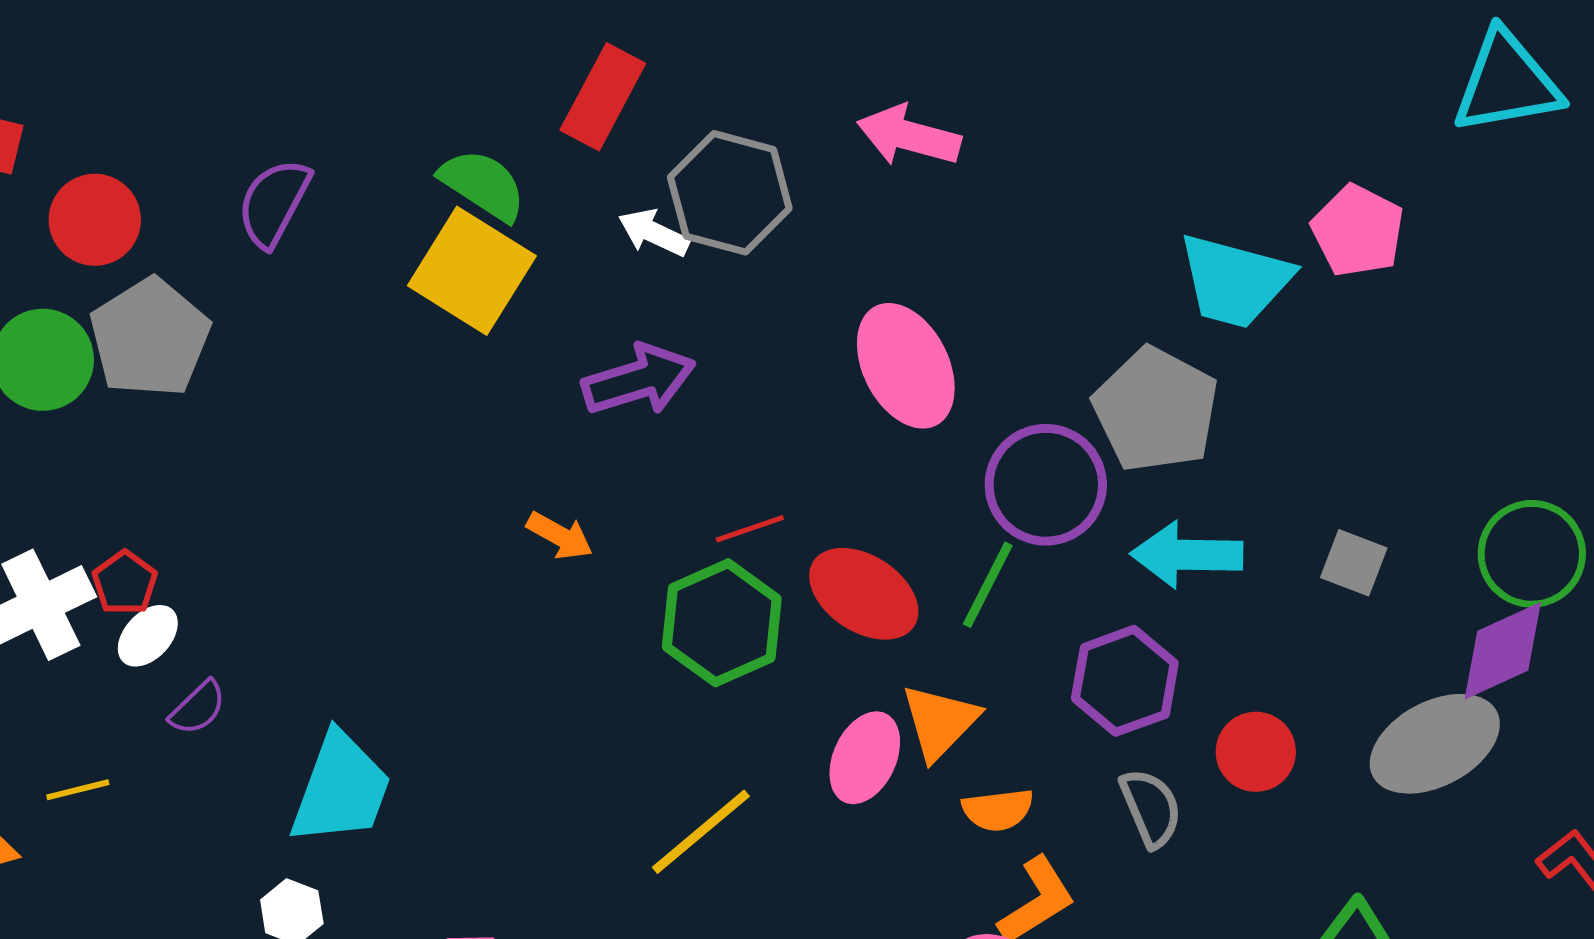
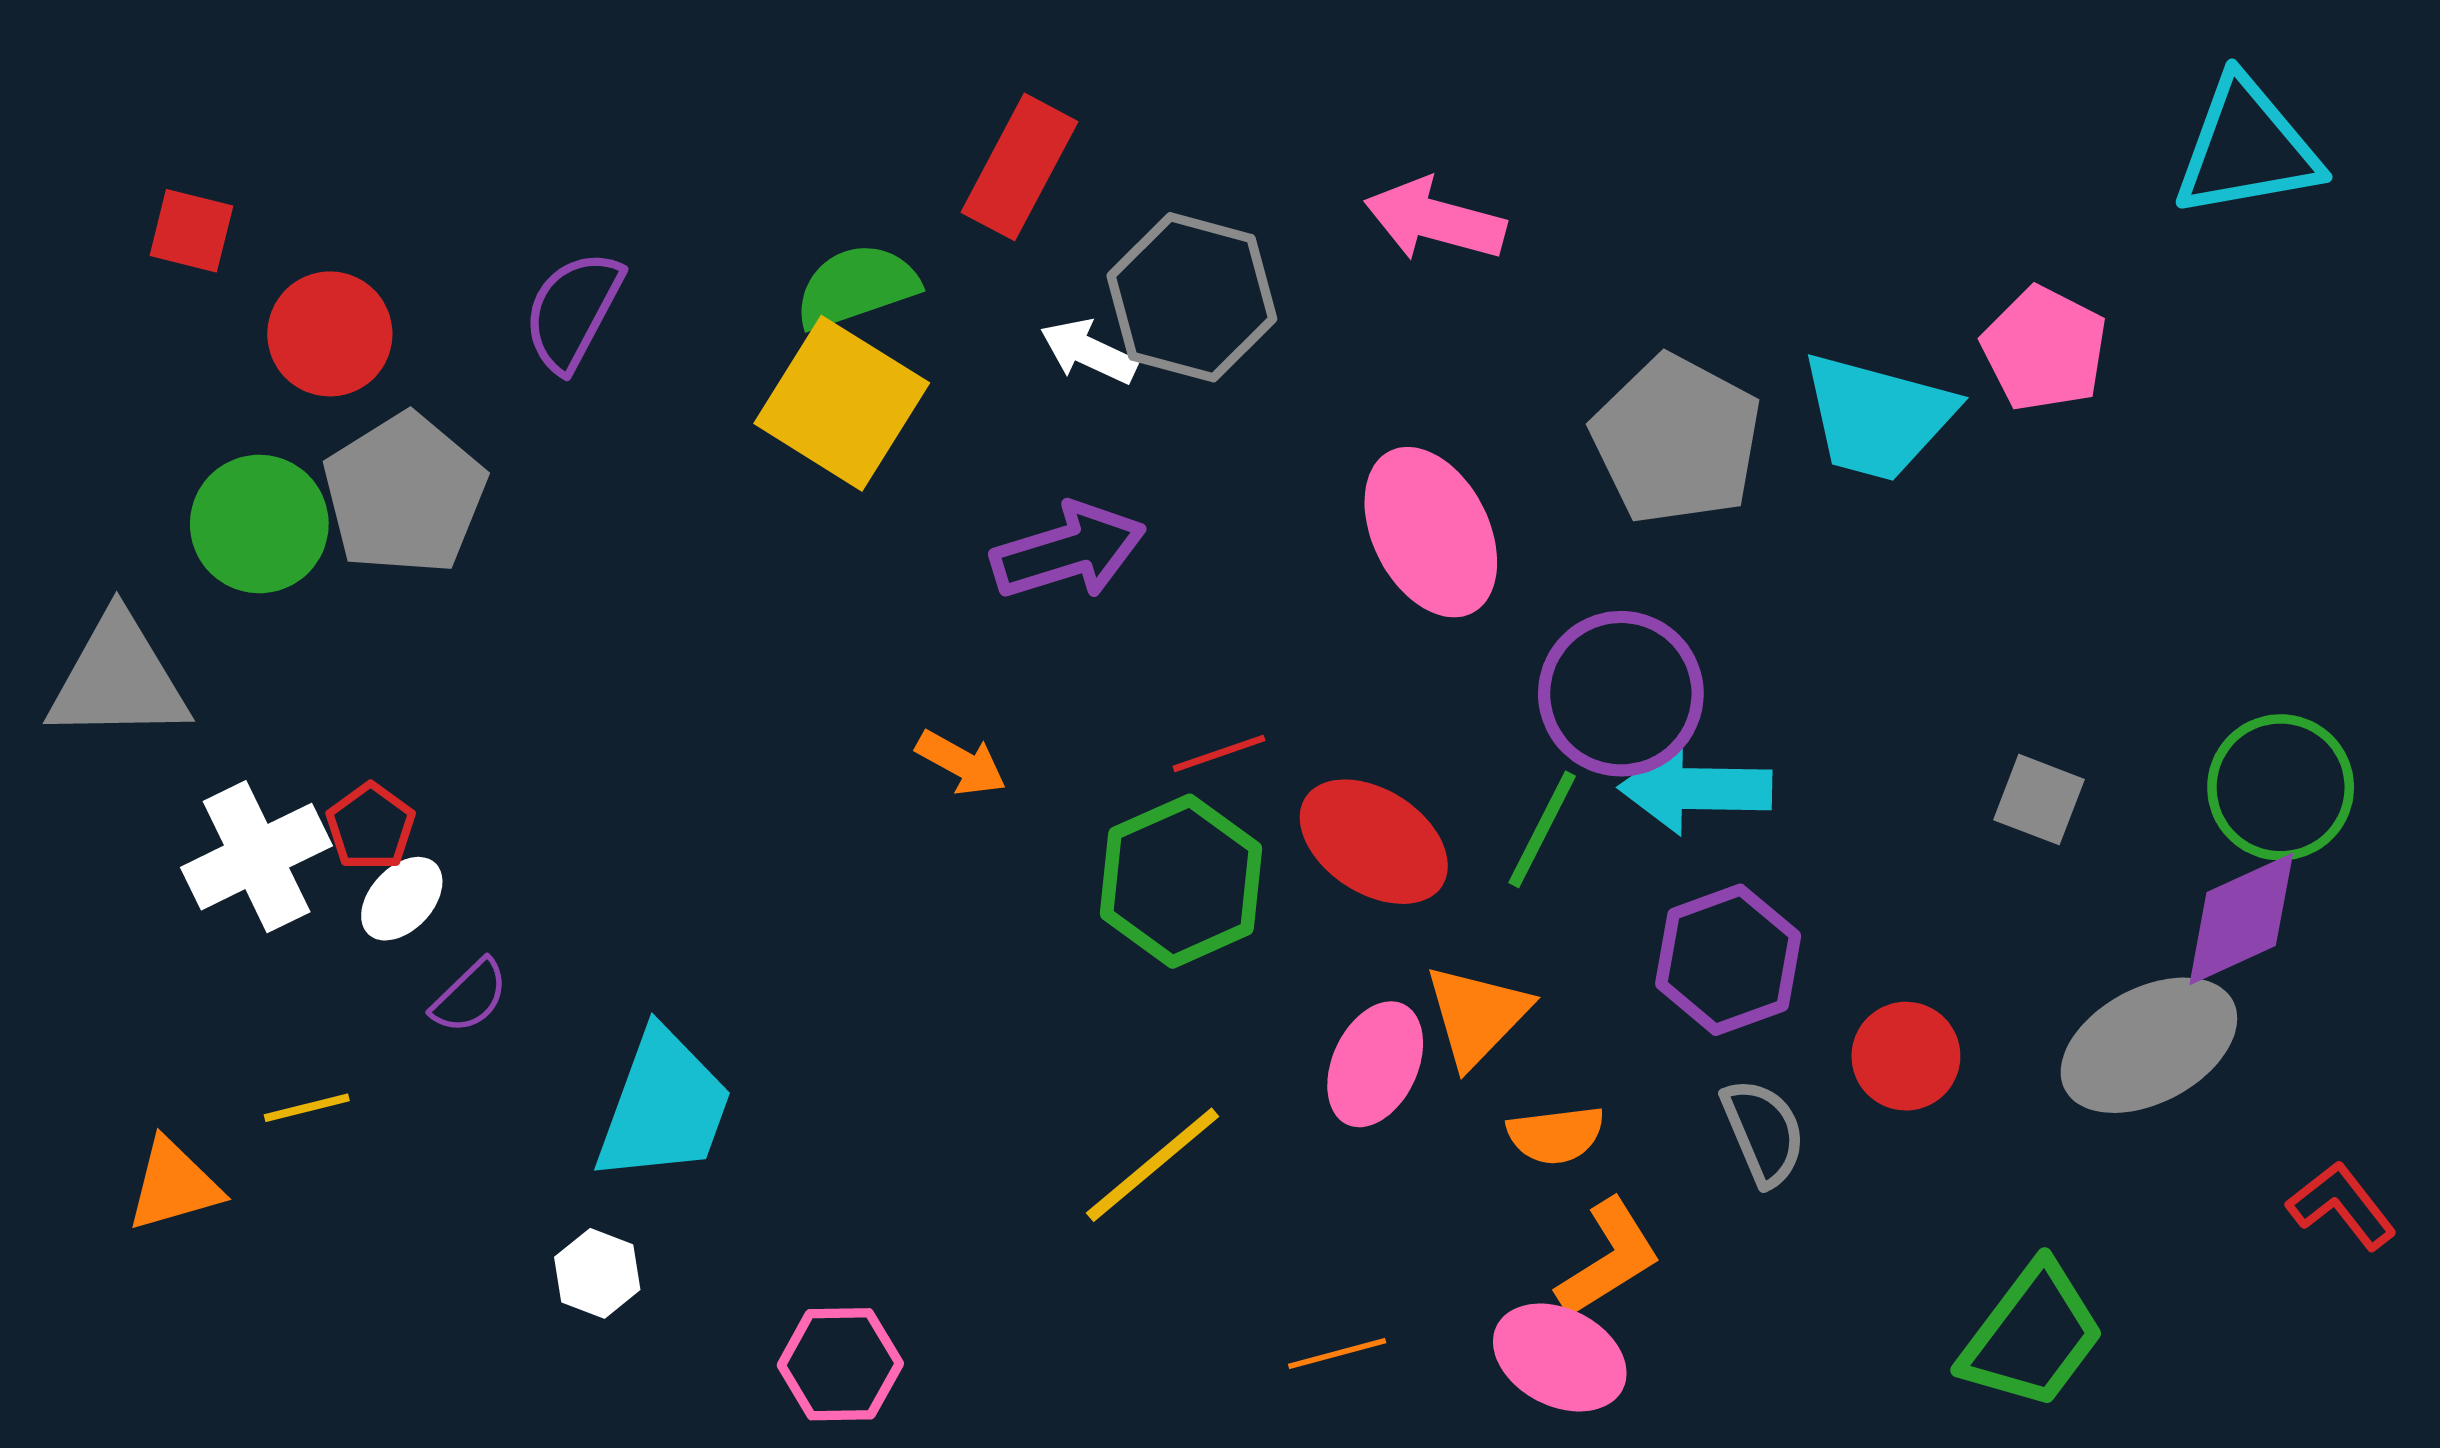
green semicircle: (483, 185) -> (857, 286), turned -52
gray pentagon: (1156, 410) -> (1677, 440), moved
cyan arrow: (1187, 555) -> (1696, 789), moved

